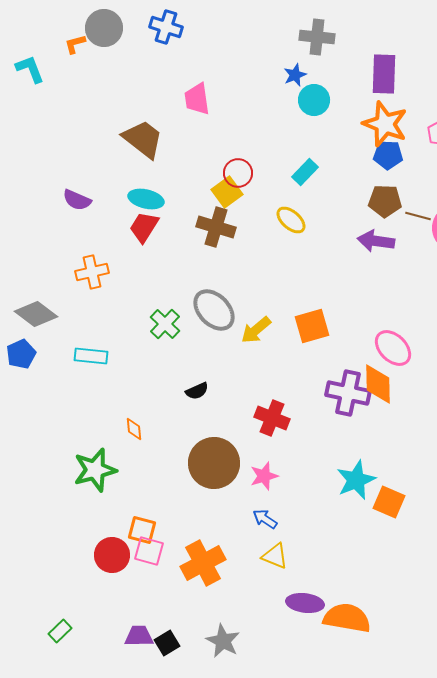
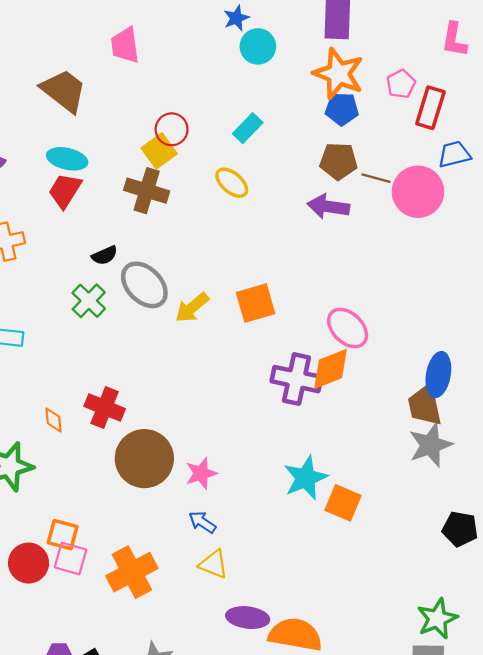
orange diamond: (378, 384) -> (331, 369), turned 69
black semicircle: (197, 391) -> (105, 255), moved
red cross: (272, 418) -> (105, 407), moved

